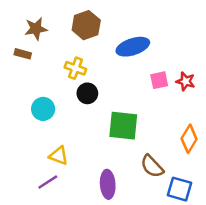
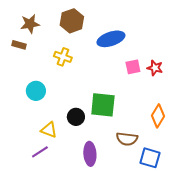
black circle: (87, 93) -> (76, 117), moved
brown semicircle: (152, 166) -> (127, 139), turned -40

